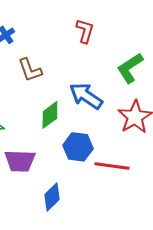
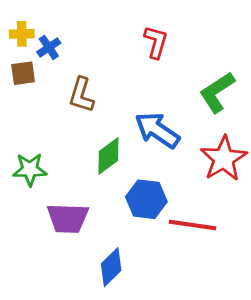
brown L-shape: (30, 70) -> (81, 95), turned 36

